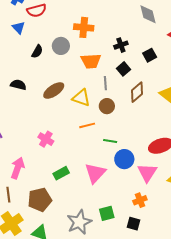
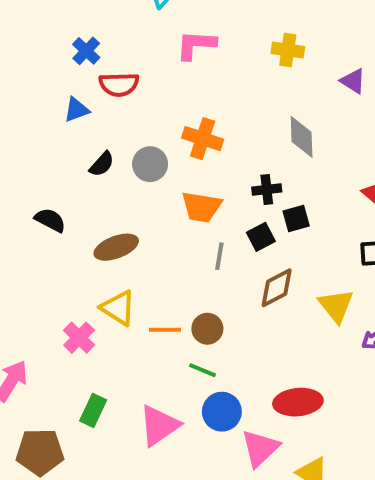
gray diamond: (148, 14) -> (302, 137), moved
blue triangle: (19, 28) -> (77, 110), turned 40
black square: (150, 55) -> (296, 219), moved
yellow triangle: (81, 98) -> (118, 308), moved
brown circle: (107, 106) -> (207, 329), moved
green rectangle: (61, 173) -> (93, 410), turned -49

